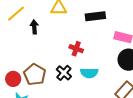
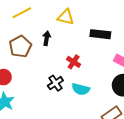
black arrow: (34, 27) -> (47, 38), moved
brown pentagon: (35, 74) -> (20, 46), moved

